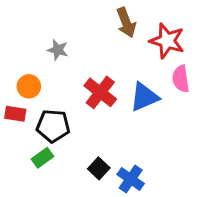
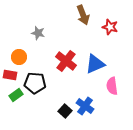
red star: (167, 41) -> (110, 27), size x0.7
pink semicircle: (181, 79) -> (112, 86), moved
green rectangle: (43, 158) -> (16, 95), moved
blue cross: (131, 179) -> (85, 106), moved

